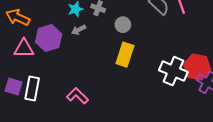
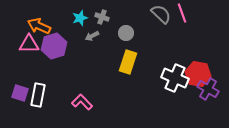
orange arrow: (18, 17) -> (39, 26), moved
gray arrow: (79, 30) -> (92, 36), moved
pink triangle: (24, 48) -> (29, 44), moved

